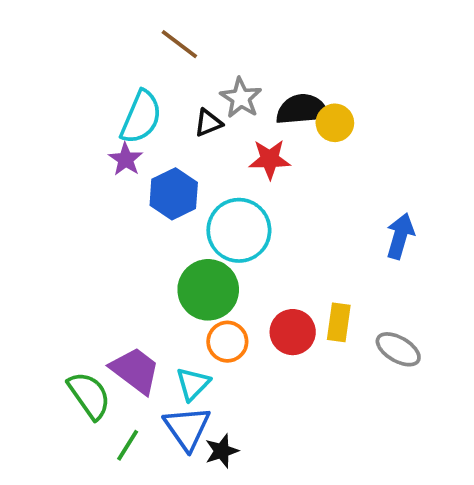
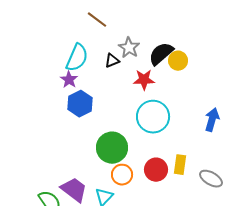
black semicircle: (302, 109) -> (161, 54), turned -36
blue hexagon: (174, 194) -> (80, 104), moved
cyan circle: (239, 230) -> (153, 117), moved

